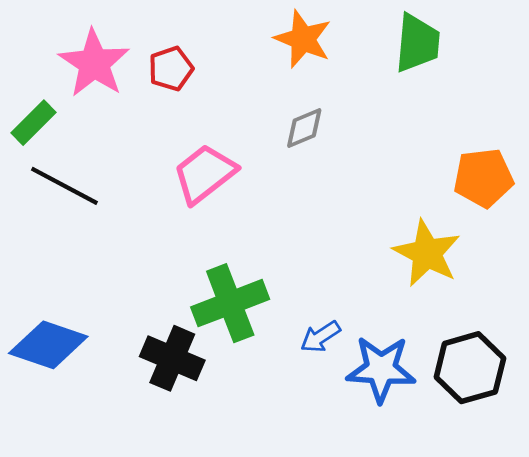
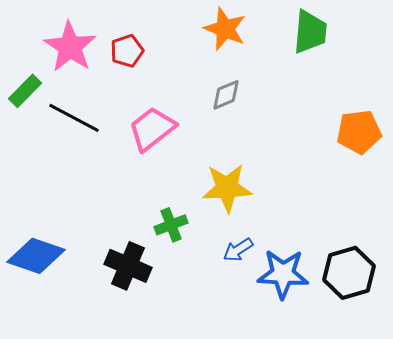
black line: (64, 186) -> (74, 118), moved
yellow star: (427, 253) -> (227, 188), moved, turned -30
green cross: (230, 303) -> (171, 225), size x0.6

